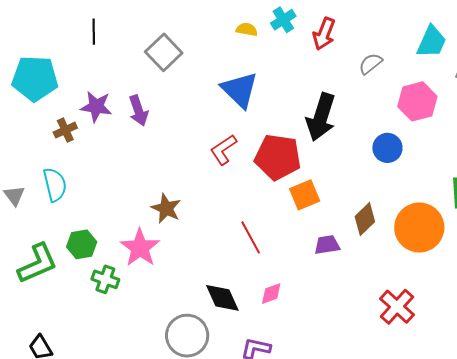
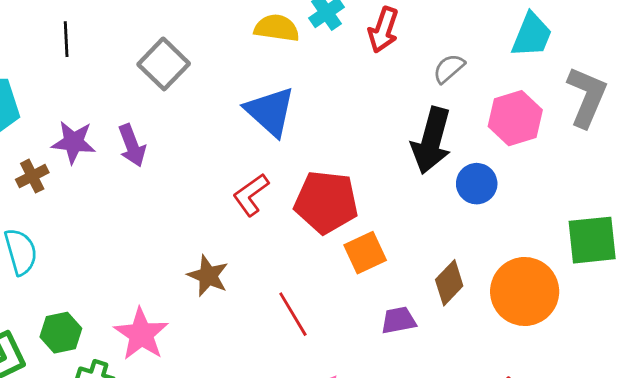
yellow semicircle: (247, 29) -> (277, 28), size x1.5
black arrow: (321, 117) -> (431, 140), moved
brown star: (166, 208) -> (208, 276), moved

